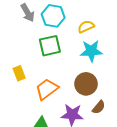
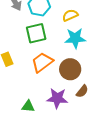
orange trapezoid: (47, 89) -> (42, 62), moved

